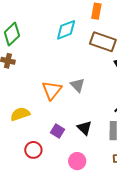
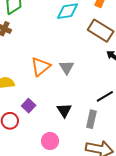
purple square: (58, 131) -> (29, 106), moved

